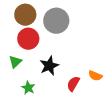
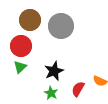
red circle: (28, 39) -> (21, 46), moved
green star: (28, 88) -> (51, 93), moved

